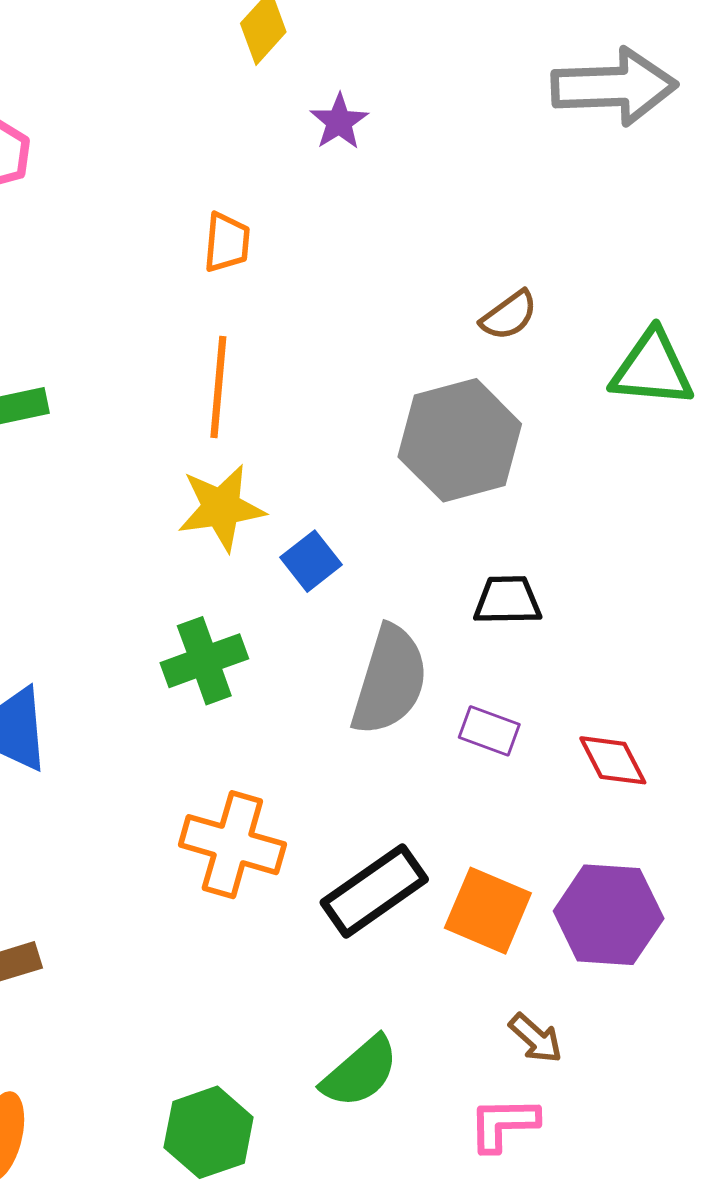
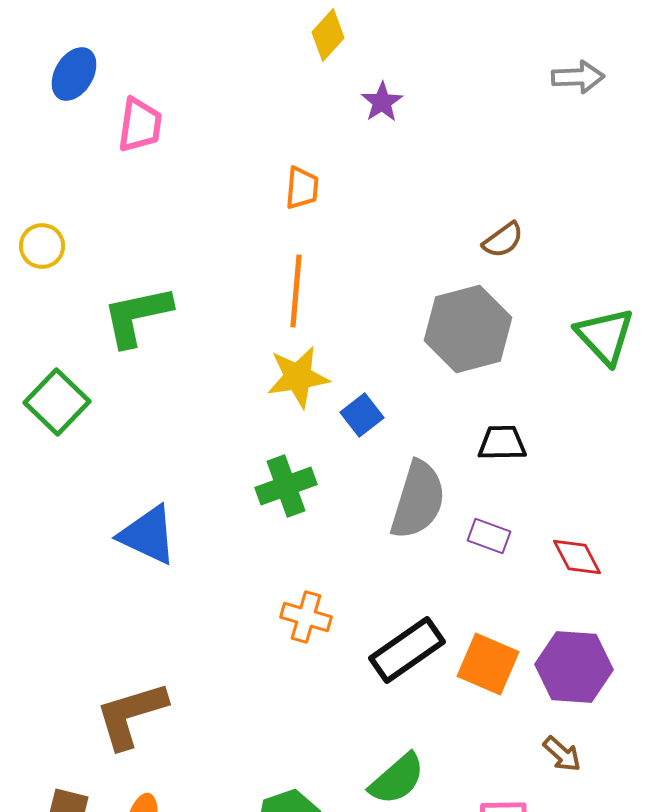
gray arrow: (614, 87) -> (578, 77), size x0.6
green triangle: (652, 369) -> (605, 336), moved, turned 42
orange cross: (232, 845) -> (306, 617), size x0.7
brown arrow: (536, 1038) -> (562, 754), moved

